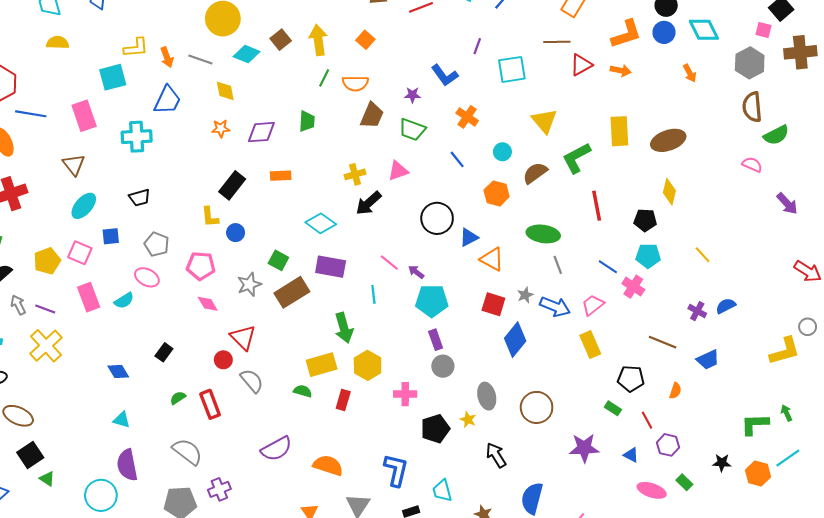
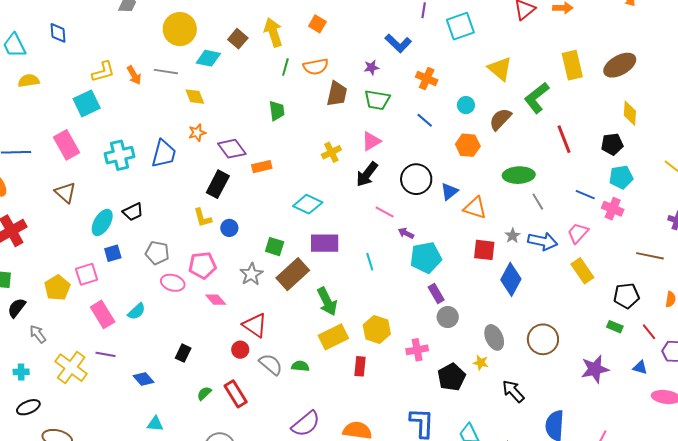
blue trapezoid: (167, 100) -> (164, 154), moved
purple diamond: (261, 132) -> (232, 149), moved, turned 68
black arrow: (369, 203) -> (367, 174), moved
cyan ellipse: (84, 206) -> (102, 222), moved
pink square: (80, 253) -> (87, 274), turned -30
pink line: (389, 263) -> (385, 212), moved
pink ellipse: (147, 277) -> (173, 283), moved
purple line: (45, 309) -> (105, 354), moved
green arrow: (344, 328) -> (327, 301), moved
green semicircle: (303, 391) -> (300, 366), moved

